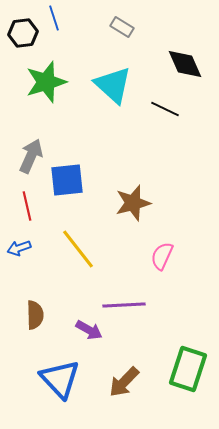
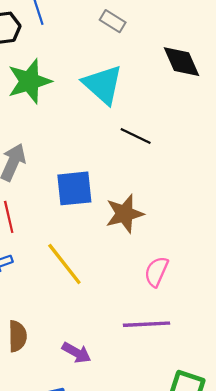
black line: (165, 109) -> (136, 136), moved
blue square: (67, 180) -> (74, 188), moved
purple line: (124, 305) -> (146, 324), moved

